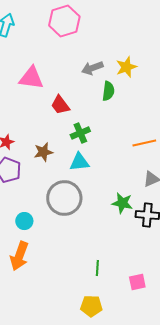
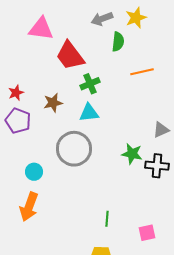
red trapezoid: (60, 105) -> (70, 56), size x1.5
orange line: (144, 143) -> (142, 72), moved

